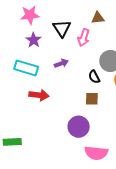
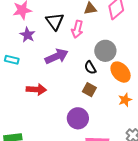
purple arrow: (61, 63) -> (57, 56), size x1.6
cyan rectangle: (26, 68) -> (12, 60), moved, size x0.6
brown square: (92, 99) -> (89, 90), turned 32

